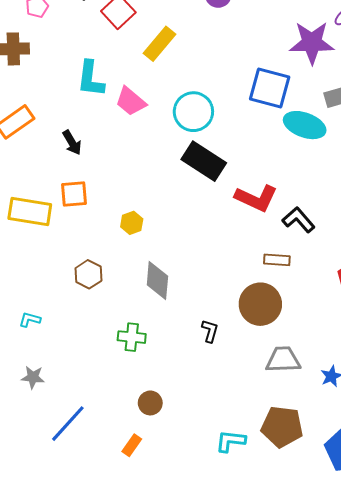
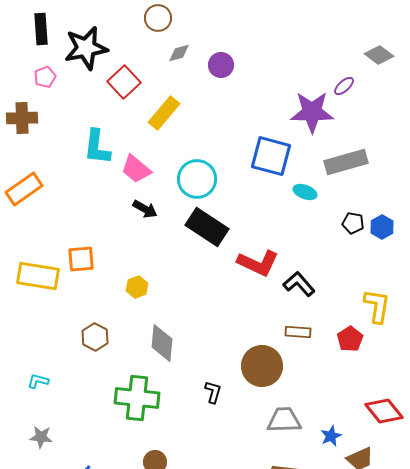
cyan ellipse: (305, 125) -> (305, 192), size x0.6
black arrow: (72, 143) -> (145, 209), moved, turned -30
brown rectangle: (277, 260) -> (298, 332), moved
green cross: (132, 337) -> (137, 398), size x1.6

